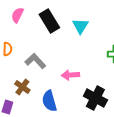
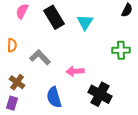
brown cross: (22, 87) -> (17, 82), moved

